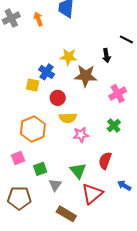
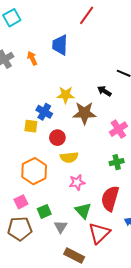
black arrow: (106, 56) -> (104, 91), turned 136
green cross: (114, 126) -> (117, 162), turned 32
pink star: (81, 135) -> (77, 182), moved
red semicircle: (105, 161) -> (110, 199), size x1.4
brown pentagon: (19, 198) -> (20, 229), moved

